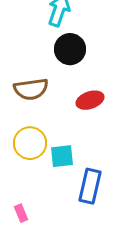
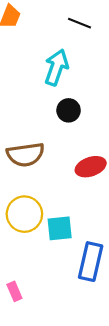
black circle: (70, 49) -> (69, 110), size x0.7

